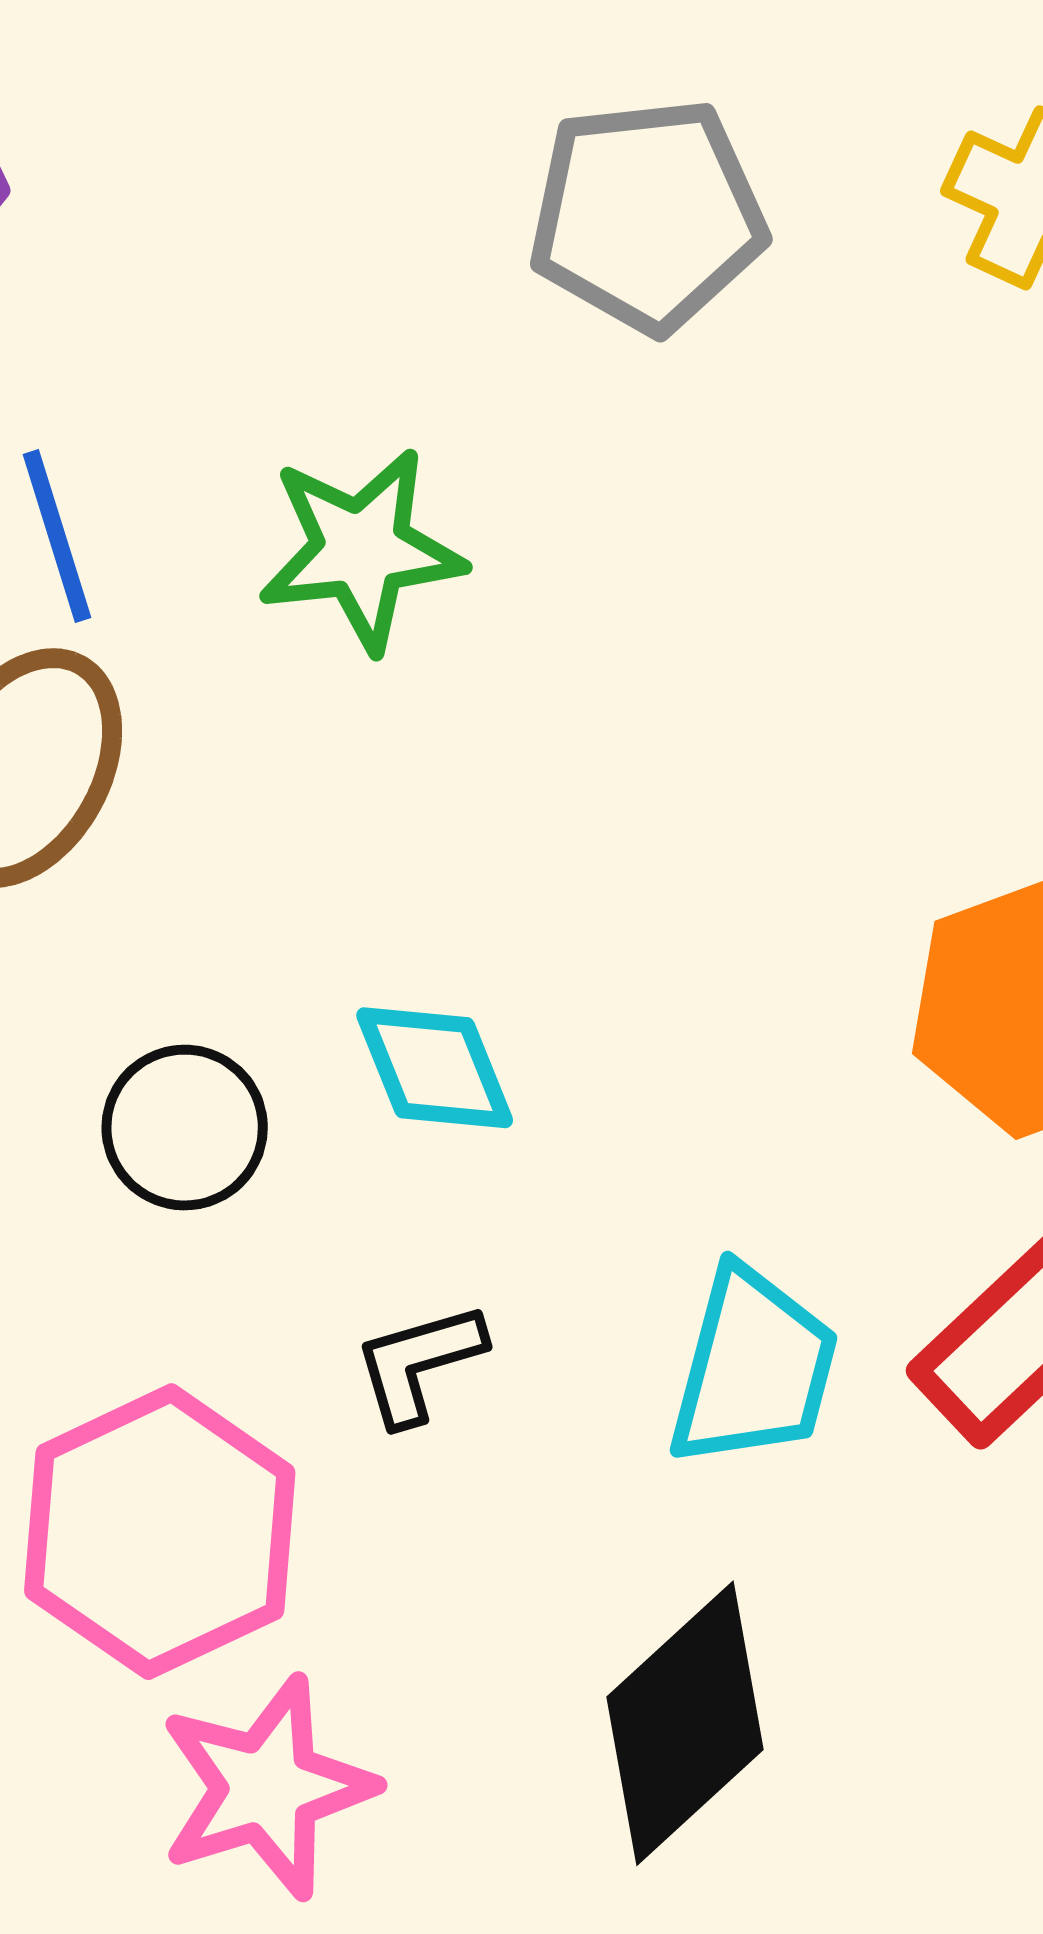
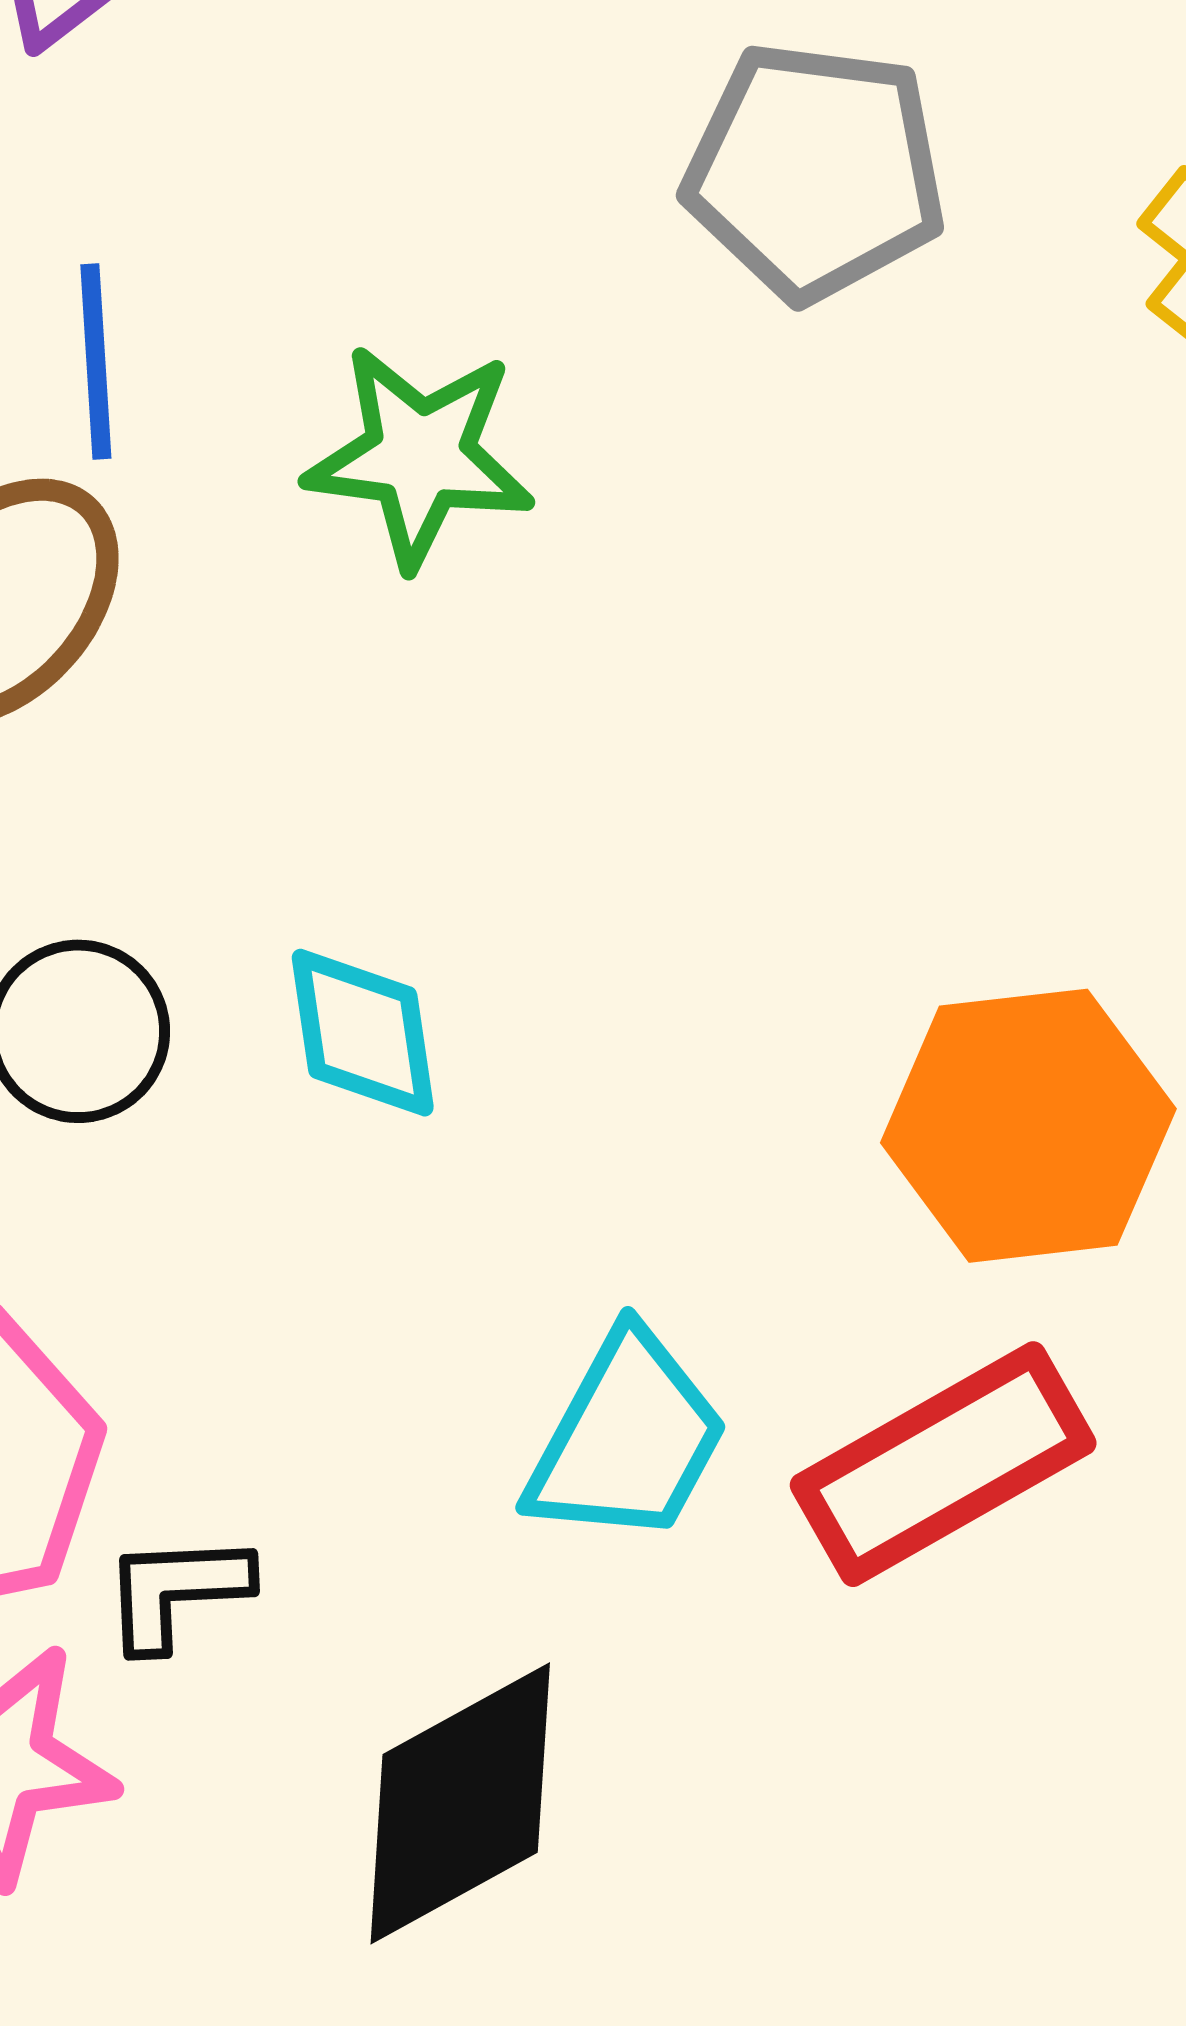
black L-shape: (419, 1363) -> (176, 1591), moved

